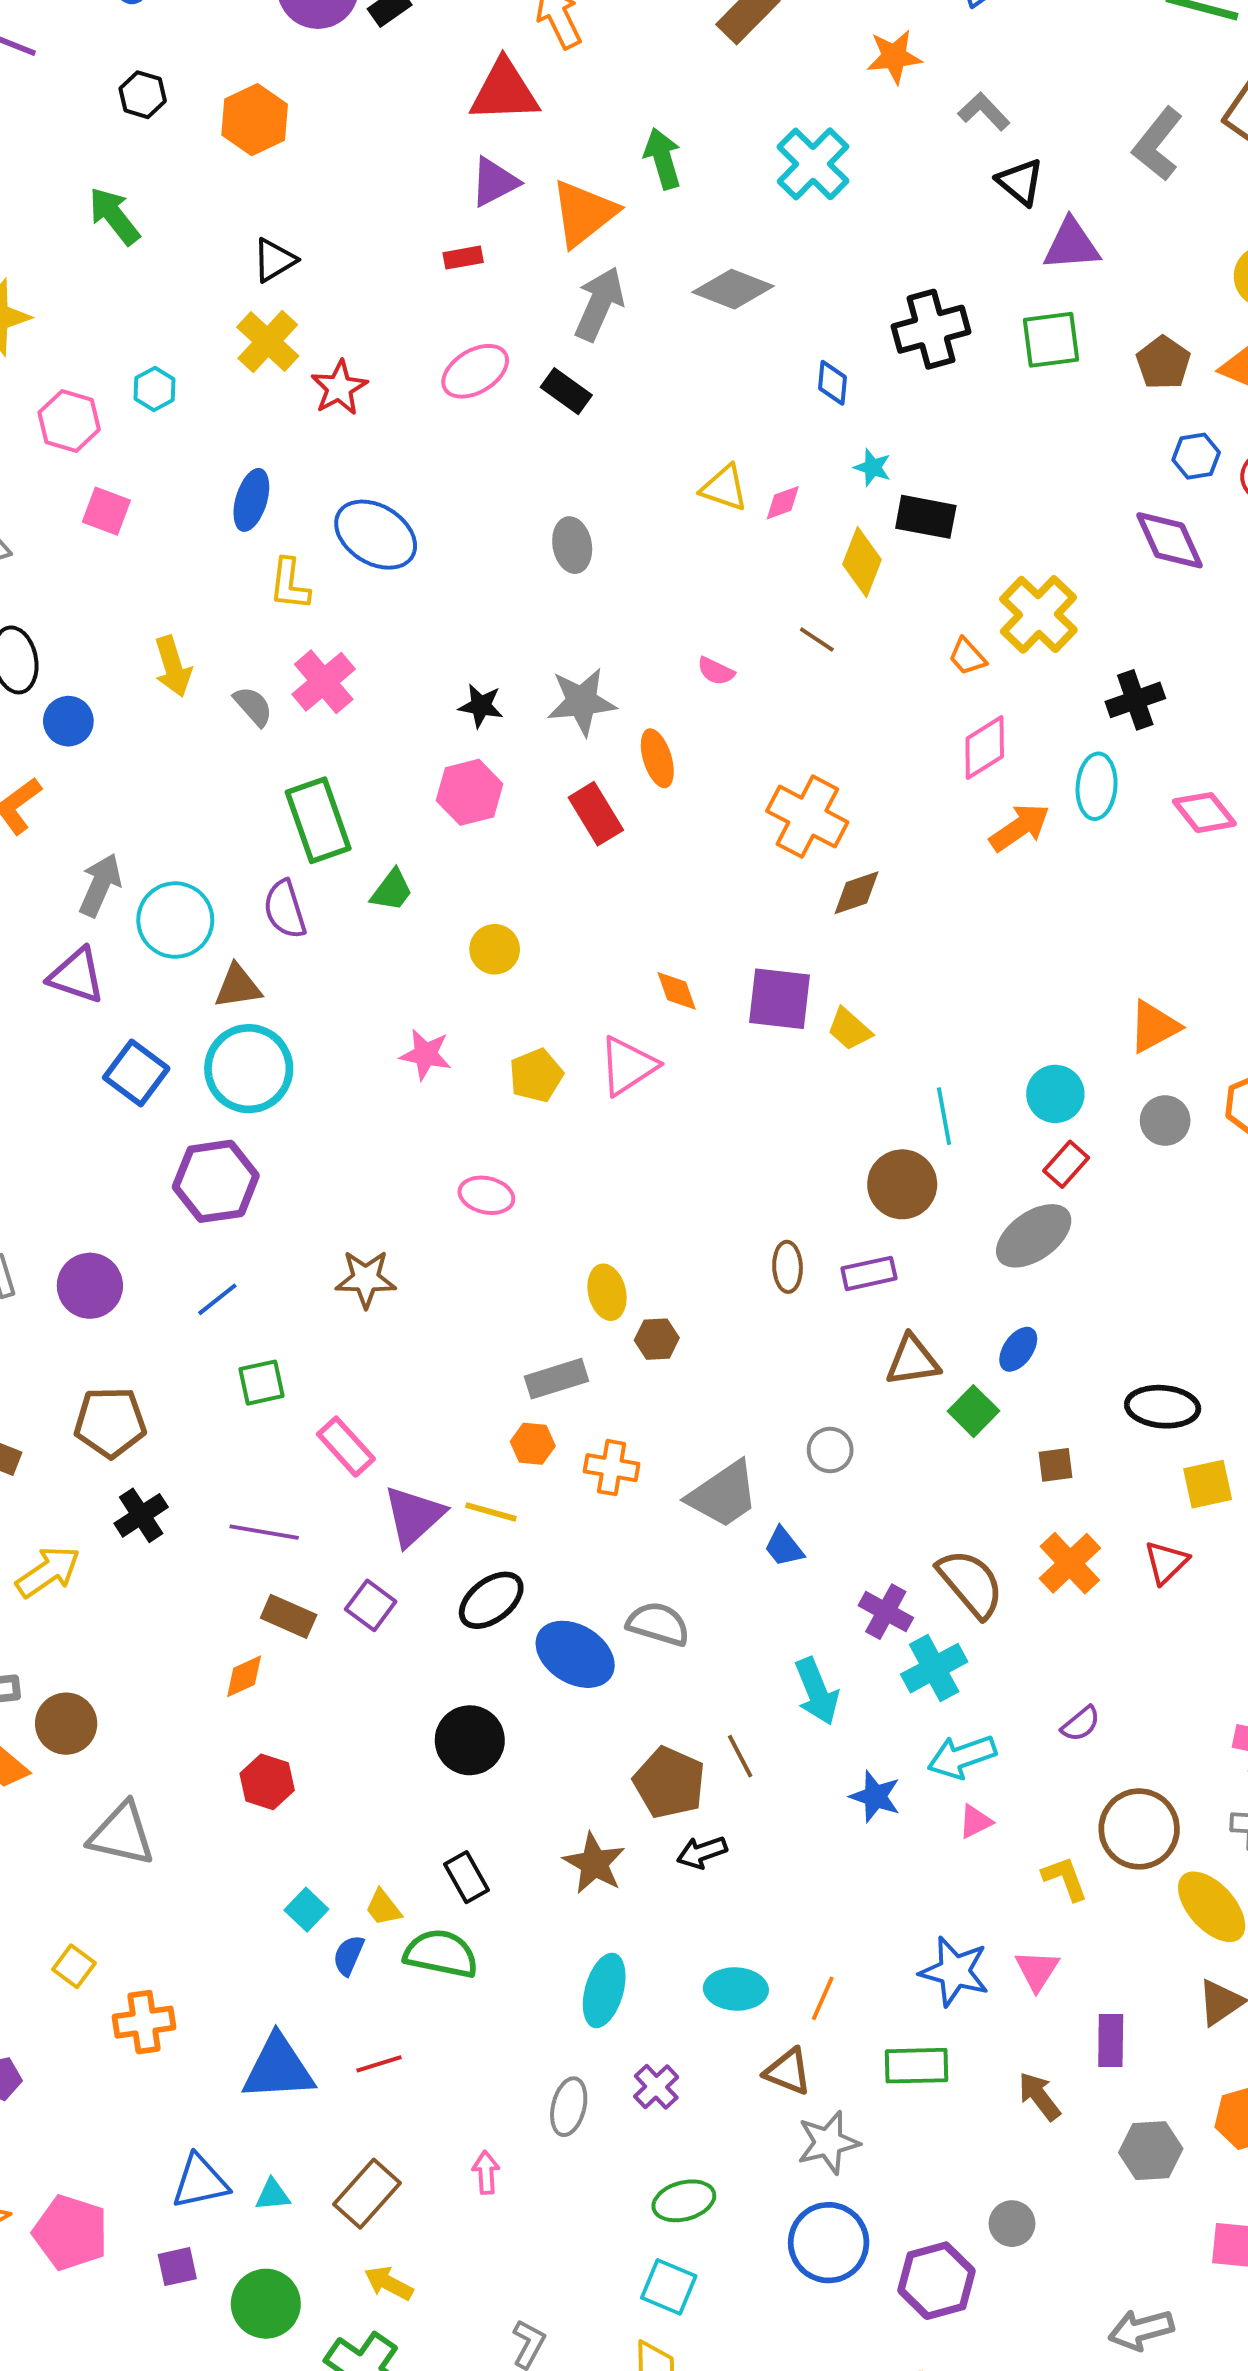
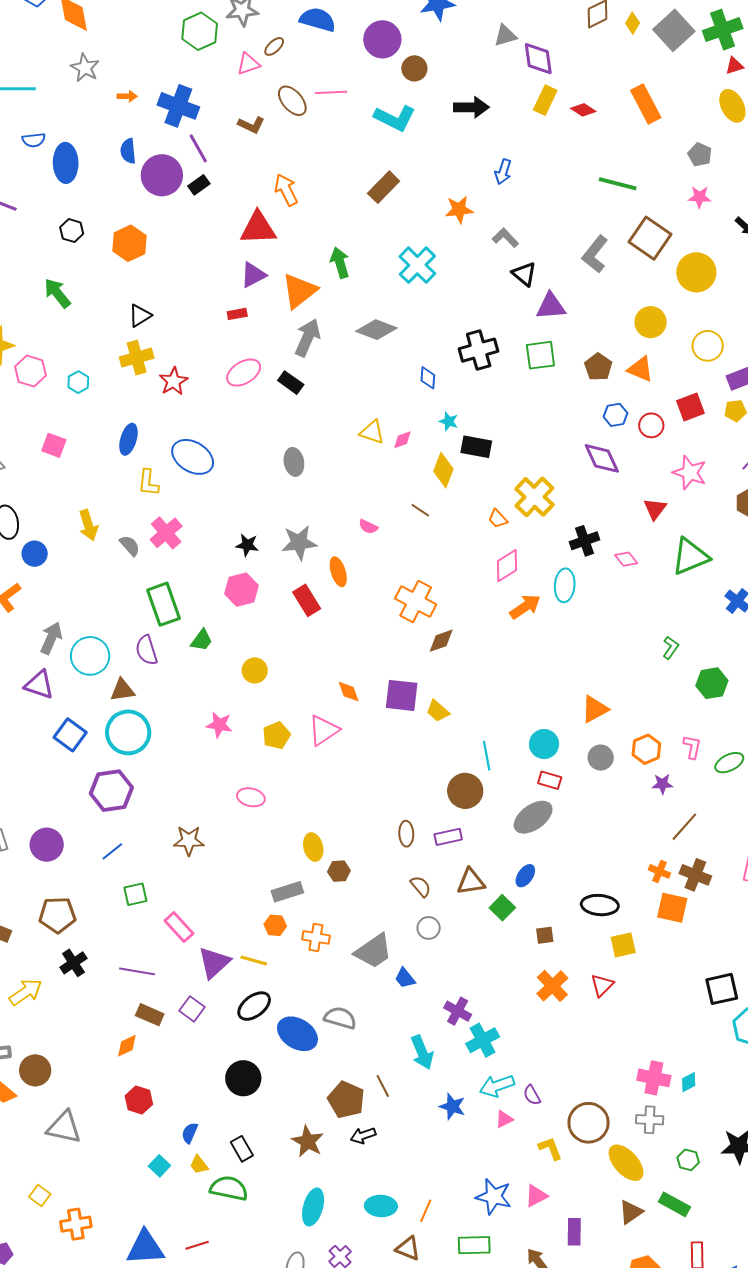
yellow cross: (268, 341) -> (137, 358), turned 32
pink hexagon: (69, 421) -> (30, 371), moved
pink diamond: (1204, 813) -> (626, 559), moved, size x0.7
red rectangle: (1066, 1164) -> (550, 780), turned 65
brown semicircle: (971, 1583) -> (421, 886), moved, size x0.6
purple semicircle: (1081, 1724) -> (532, 1095), moved, turned 100
blue semicircle: (349, 1955) -> (190, 1133), moved
pink triangle: (1037, 1970) -> (536, 1196), turned 30

